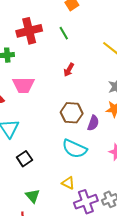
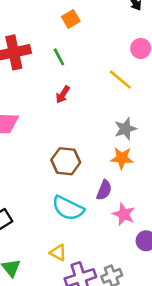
red arrow: (69, 70) -> (63, 95), moved
purple semicircle: (93, 123) -> (104, 190), moved

